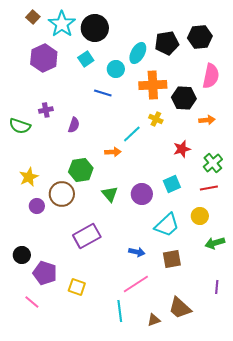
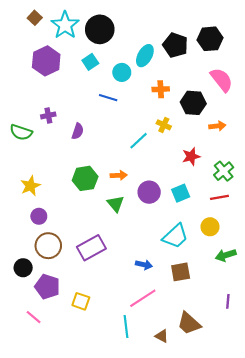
black pentagon: (167, 43) -> (175, 45), turned 30
pink semicircle: (211, 76) -> (222, 80), turned -50
orange cross: (153, 85) -> (161, 89), size x0.6
orange arrow: (113, 152) -> (119, 175), moved
brown circle: (62, 194) -> (48, 246), moved
purple circle: (142, 194) -> (149, 192), moved
brown triangle: (154, 320) -> (162, 336), turned 48

